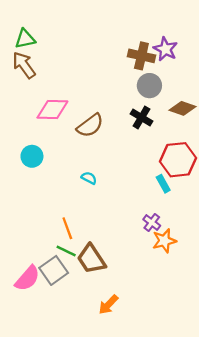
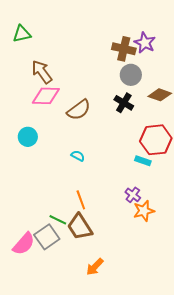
brown arrow: (24, 65) -> (42, 72), moved
cyan rectangle: (163, 184) -> (143, 161), turned -42
orange line: (67, 228) -> (81, 200), moved

